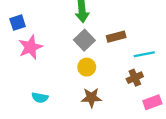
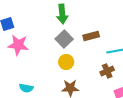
pink star: (30, 47) -> (18, 45), turned 30

